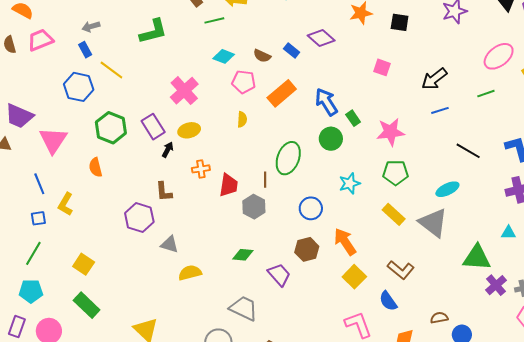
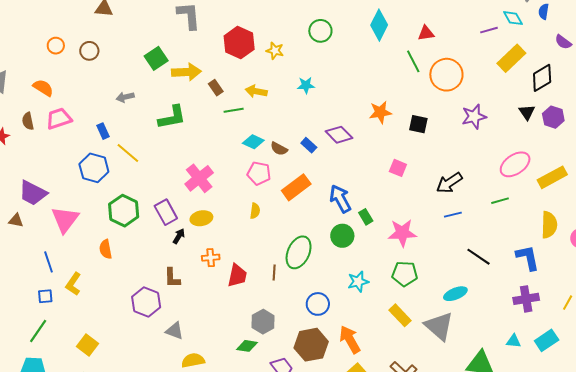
gray arrow: (91, 27) -> (125, 97), moved
cyan diamond: (224, 56) -> (253, 142), moved
gray hexagon: (254, 207) -> (263, 322), moved
brown hexagon: (307, 249) -> (311, 345), size x1.4

